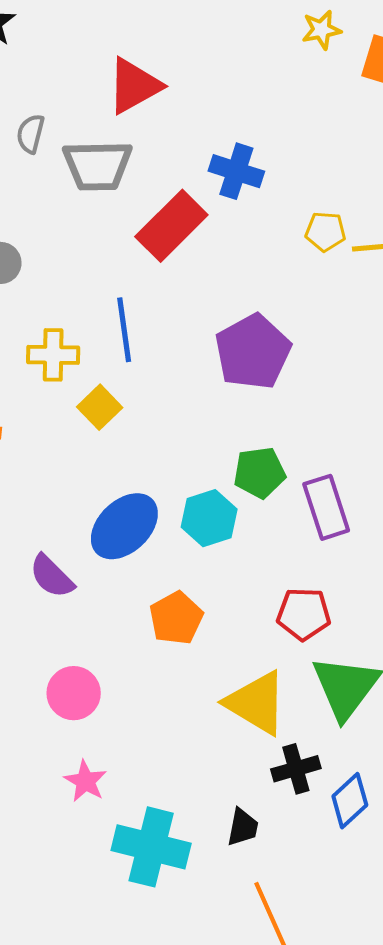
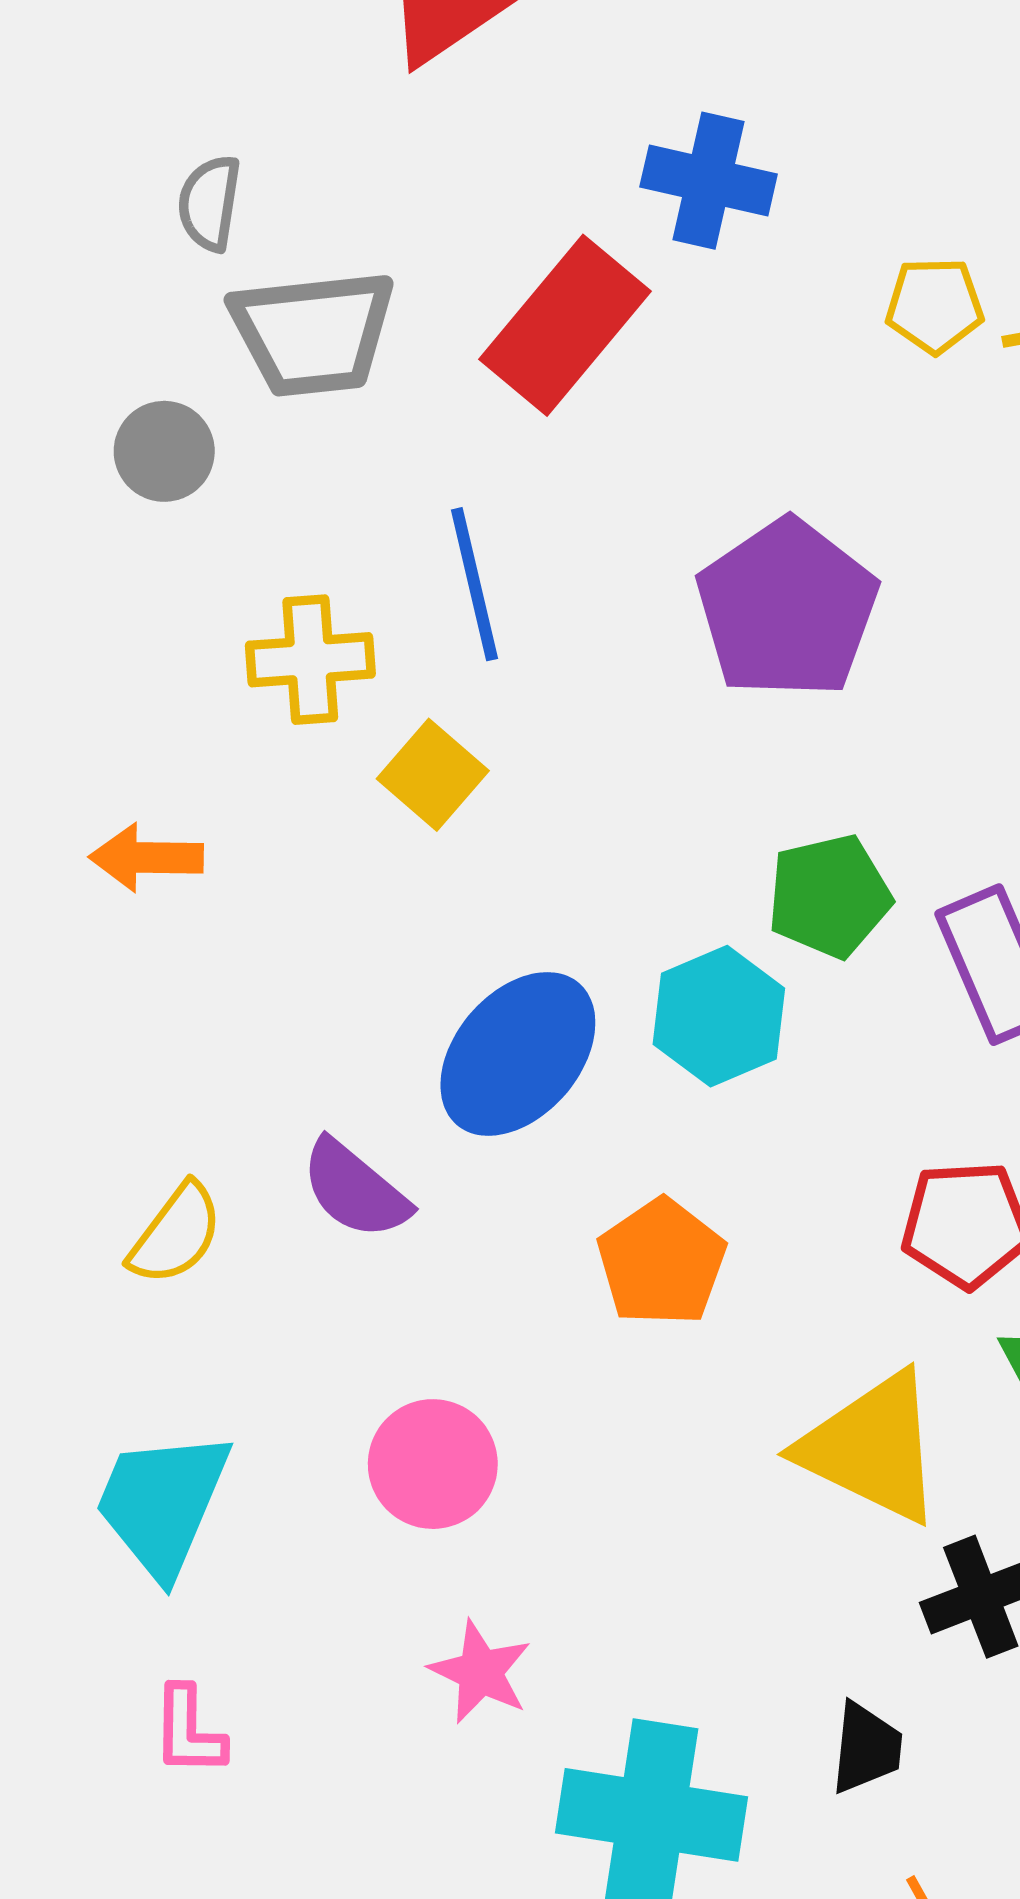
gray semicircle: (31, 134) -> (209, 203), moved
gray trapezoid: (97, 165) -> (313, 333), moved

